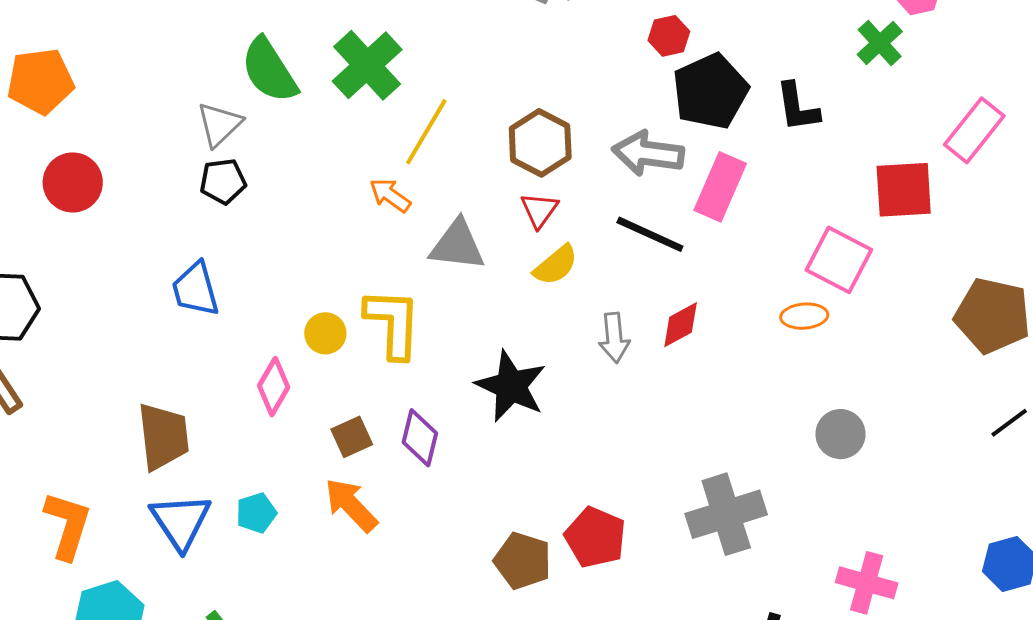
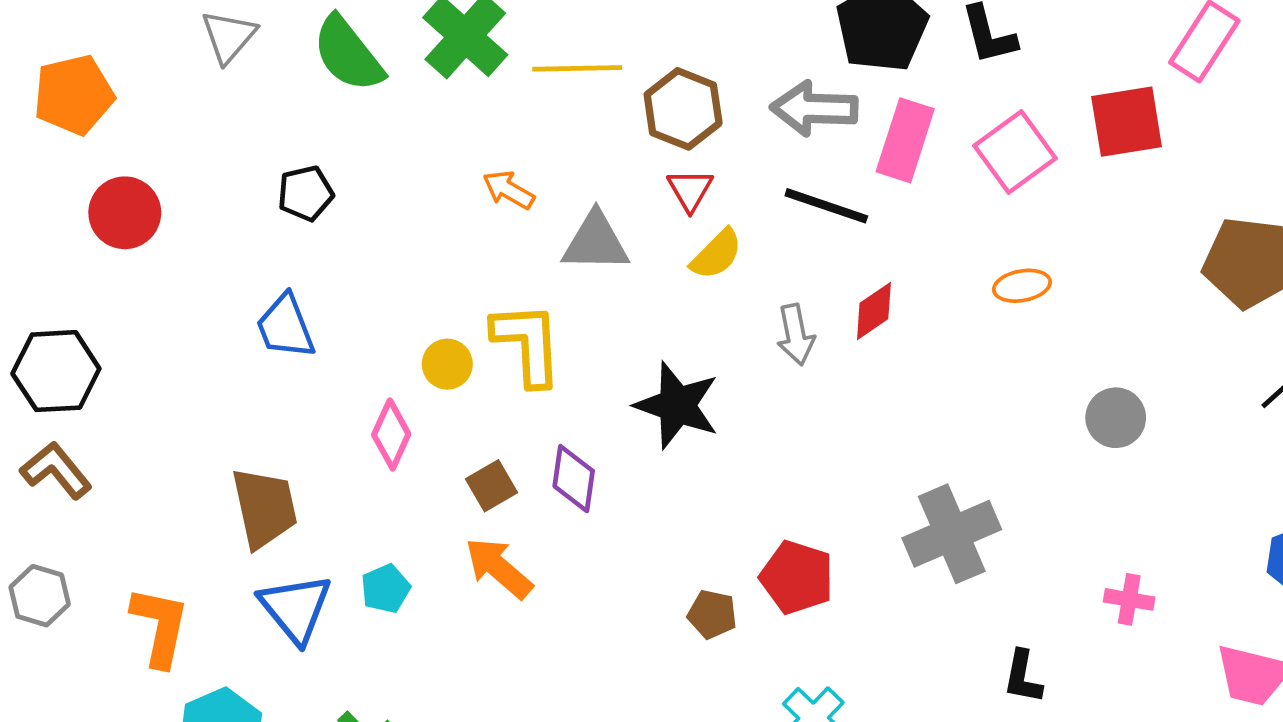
gray triangle: (219, 124) -> (229, 37), moved
yellow line: (426, 132) -> (577, 68), moved, turned 64
pink square: (839, 260) -> (1015, 152), moved, turned 32
gray circle: (840, 434) -> (1116, 418), moved
brown pentagon: (523, 561) -> (712, 614), size x0.7
pink cross: (867, 583) -> (1129, 599), size x0.7

